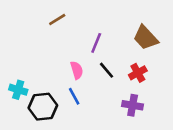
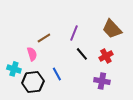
brown line: (57, 19) -> (44, 38), moved
pink semicircle: (77, 70) -> (32, 54), moved

